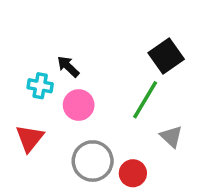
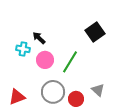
green line: (145, 100) -> (70, 62), moved
gray triangle: (171, 137) -> (98, 90), moved
red triangle: (30, 138) -> (17, 97), moved, turned 30

